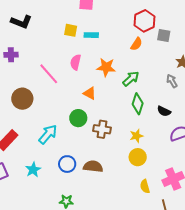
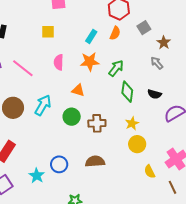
cyan rectangle: (91, 35) -> (91, 36), moved, turned -48
gray square: (164, 36) -> (144, 28), moved, turned -32
pink line: (49, 74) -> (23, 68), moved
cyan arrow: (48, 134) -> (43, 105), moved
blue circle: (67, 164) -> (59, 164), moved

